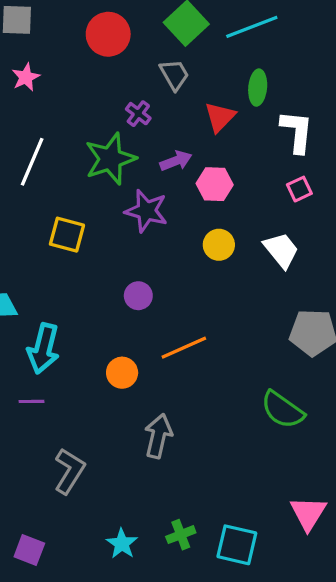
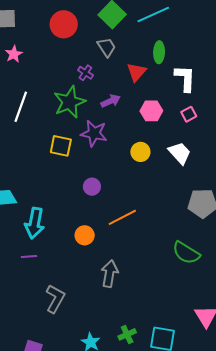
pink hexagon: (215, 184) -> (151, 111), moved
yellow square: (67, 235) -> (61, 146), moved

